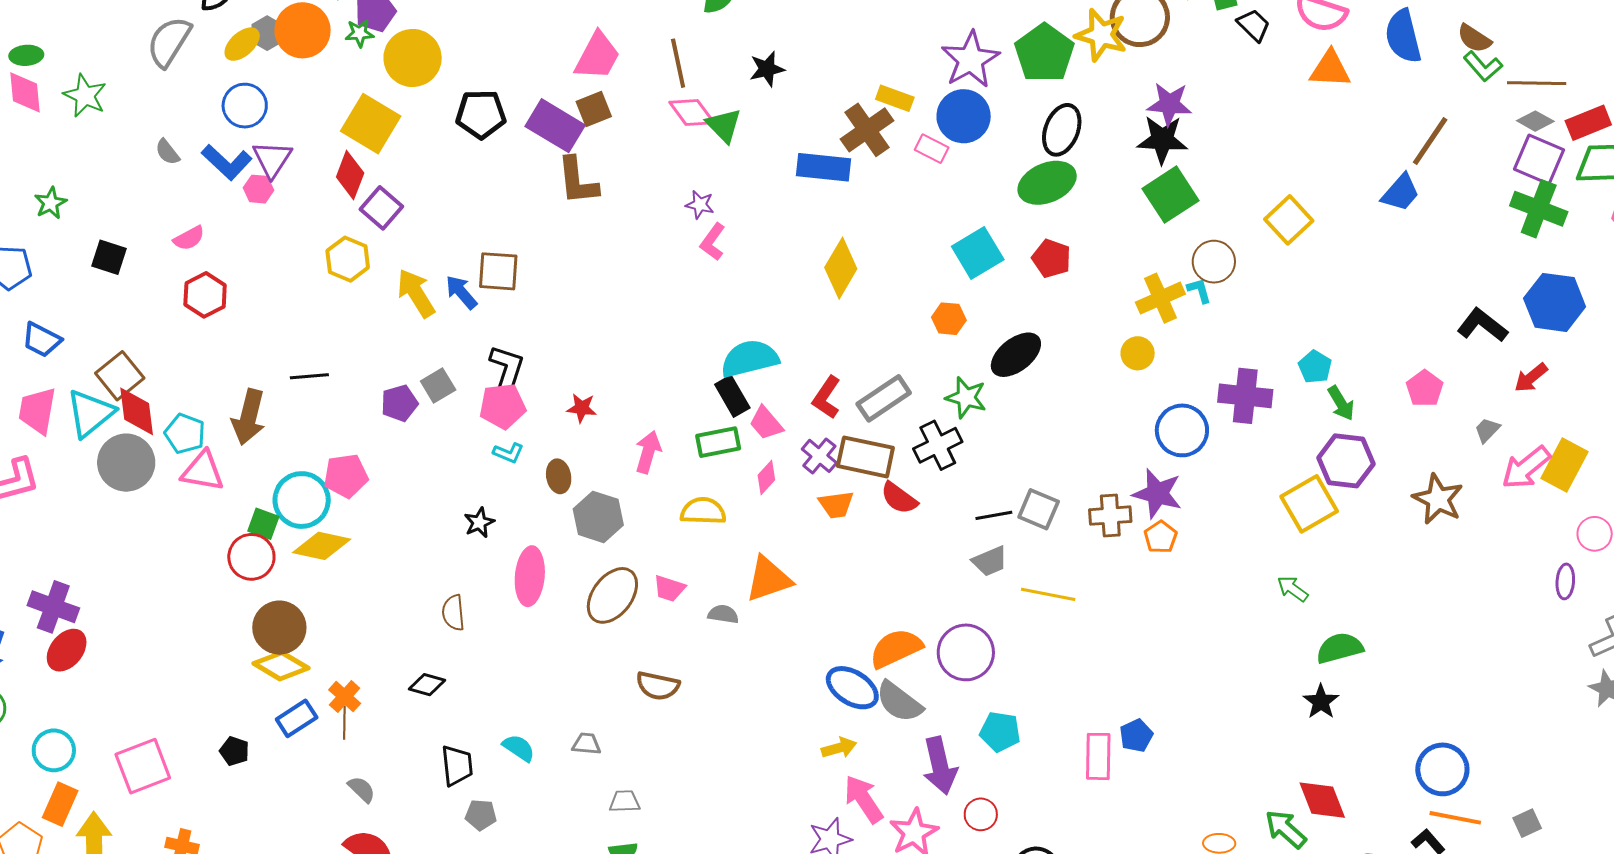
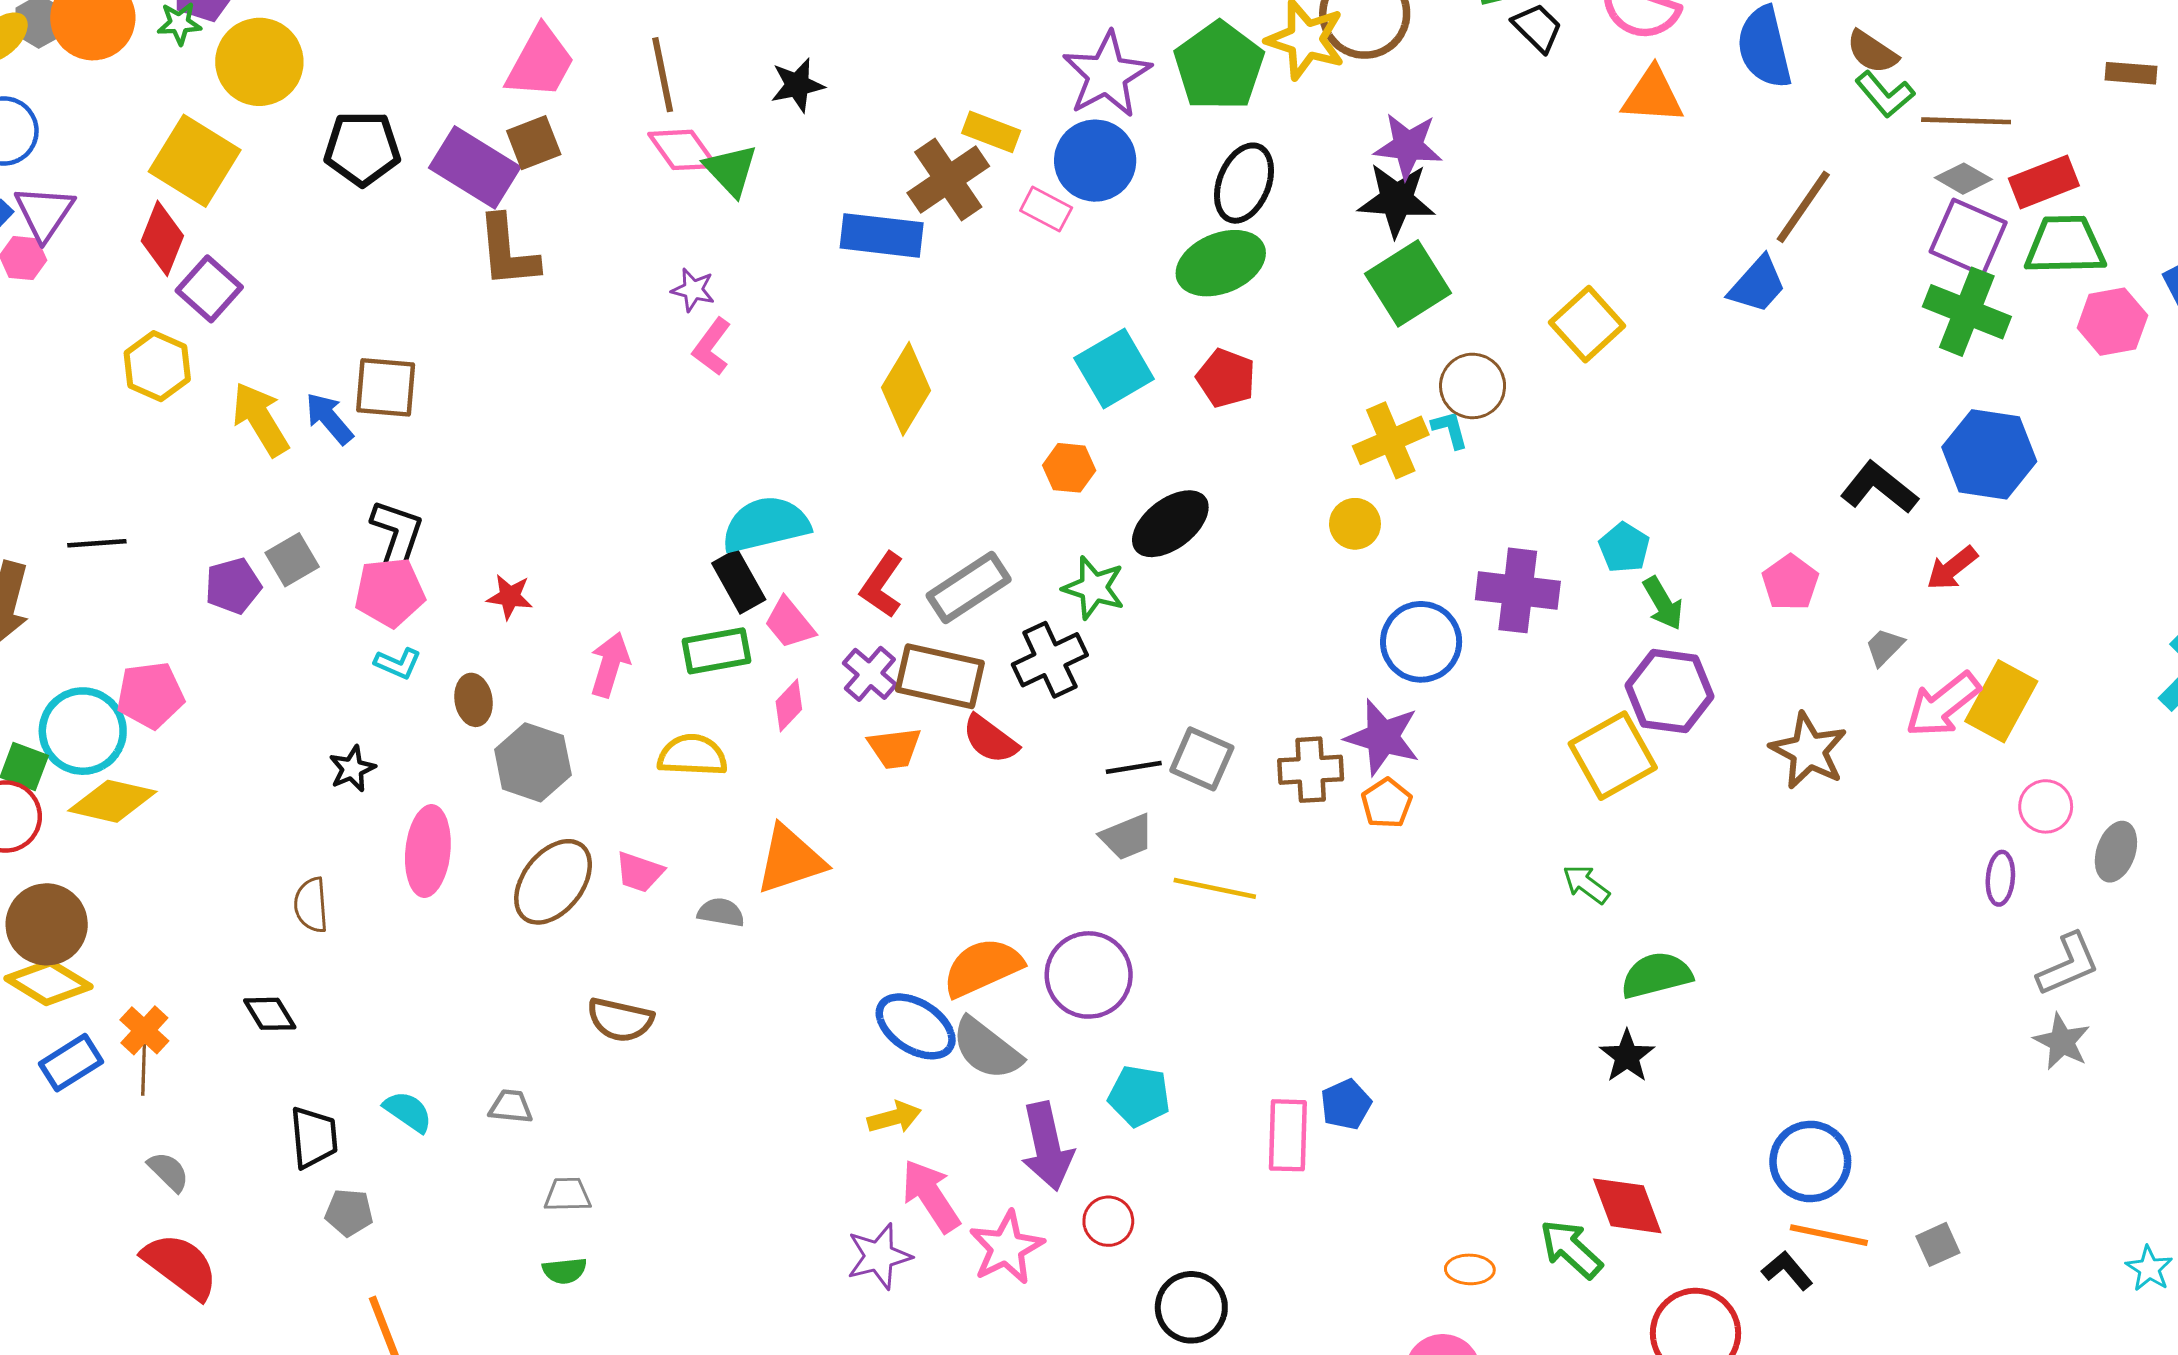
black diamond: (427, 685) -> (270, 1014), turned 42

